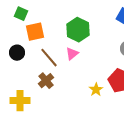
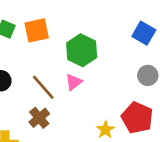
orange square: (35, 32) -> (37, 30), moved

